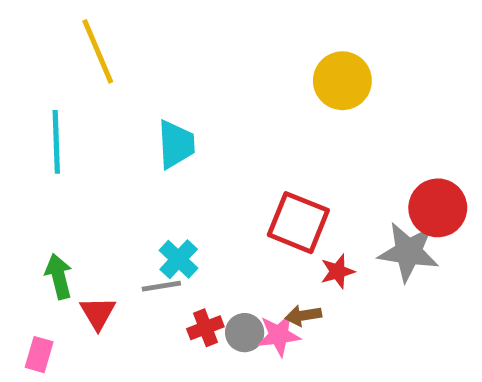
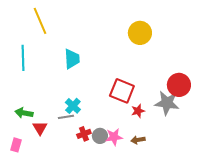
green arrow: (59, 276) -> (24, 113), turned -66
brown arrow: (303, 315) -> (138, 140), moved

